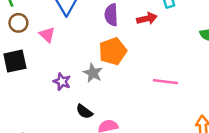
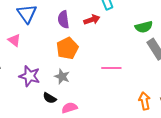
gray star: (93, 73) -> (62, 77), moved
purple star: (62, 82) -> (30, 76), size x1.5

